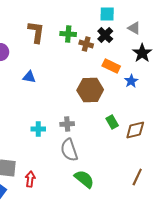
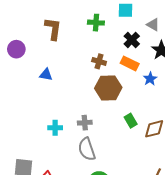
green cross: (68, 34) -> (96, 23), moved
black cross: (105, 35) -> (132, 40), moved
brown cross: (86, 44) -> (99, 61), moved

